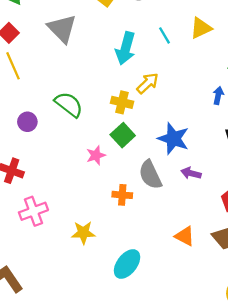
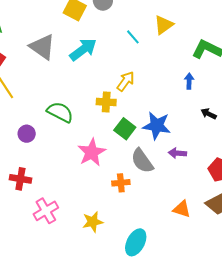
cyan arrow: (126, 48) -> (83, 50), moved, turned -132
green square: (123, 135) -> (125, 129), moved
pink star: (96, 155) -> (92, 152), size x1.6

